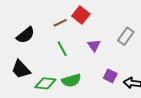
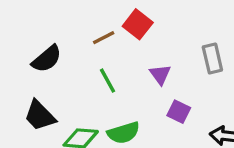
gray rectangle: (126, 36) -> (212, 58), turned -48
purple square: (110, 76) -> (179, 112), moved

